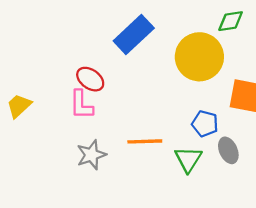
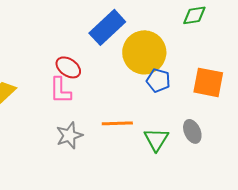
yellow circle: (199, 57) -> (144, 52), moved
blue pentagon: (205, 124) -> (158, 80), moved

